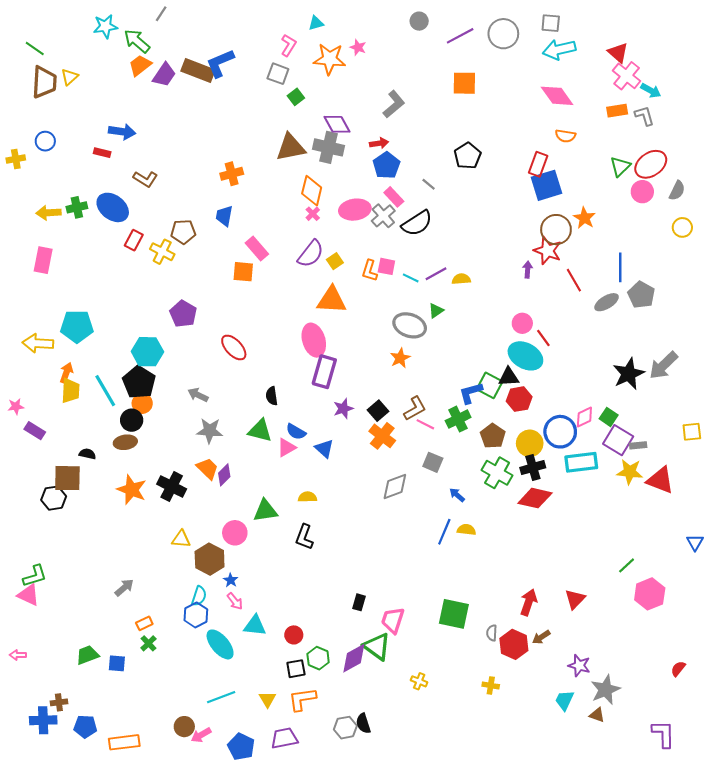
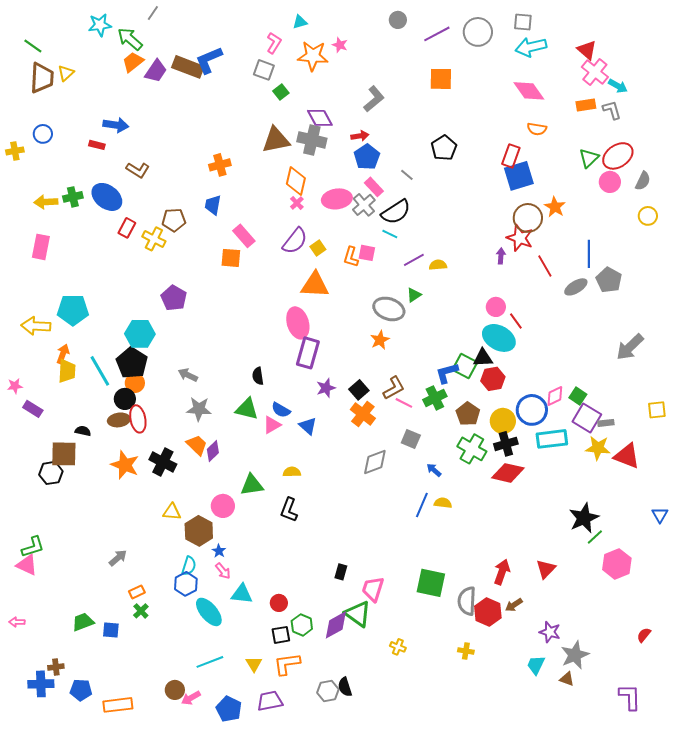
cyan line: (411, 278) -> (390, 234), moved
red ellipse: (234, 347) -> (138, 419), moved, turned 32
black star: (629, 374) -> (584, 518), moved
gray semicircle: (492, 633) -> (467, 601), size x1.8

